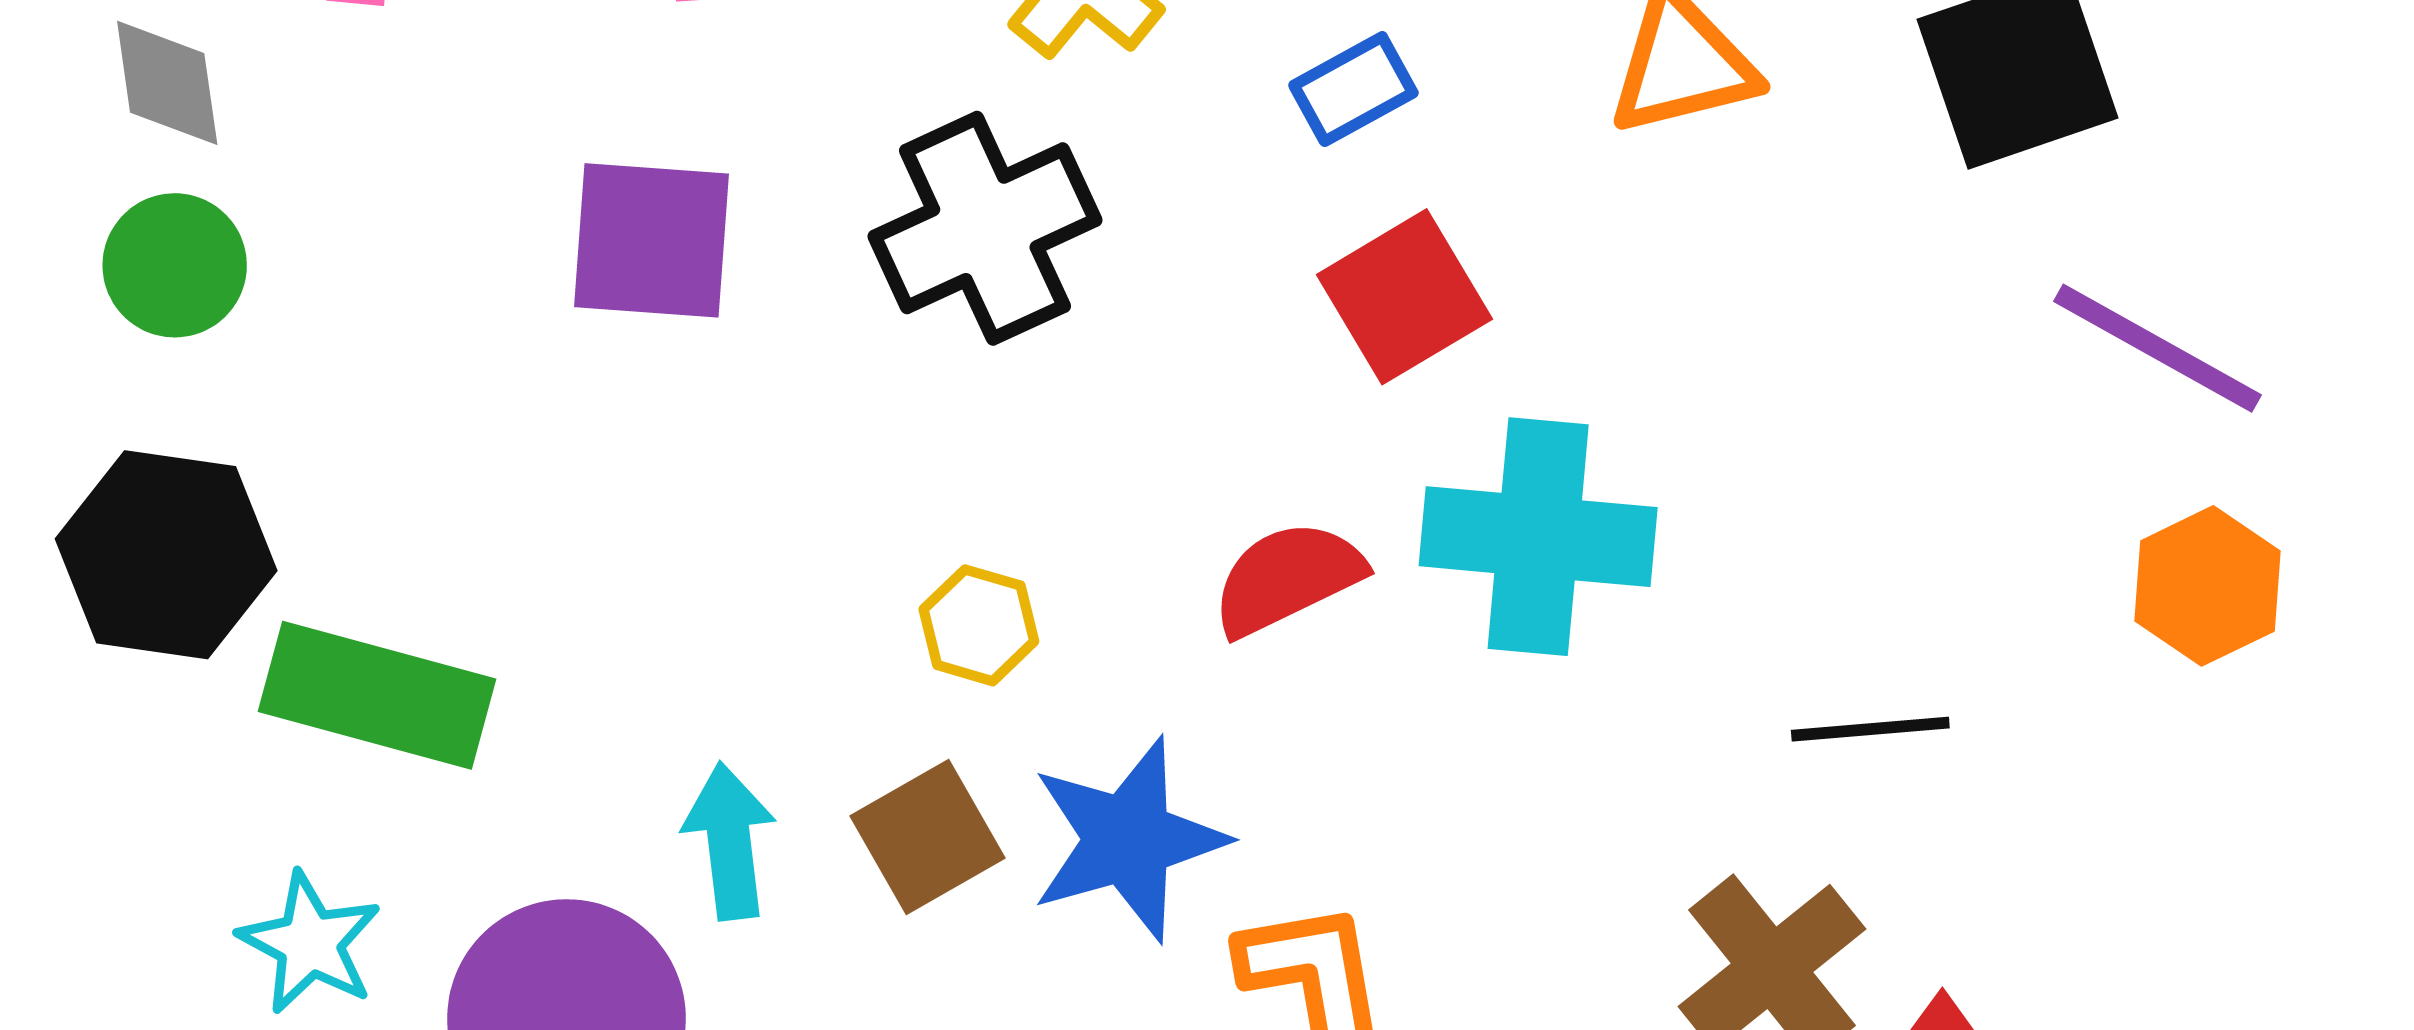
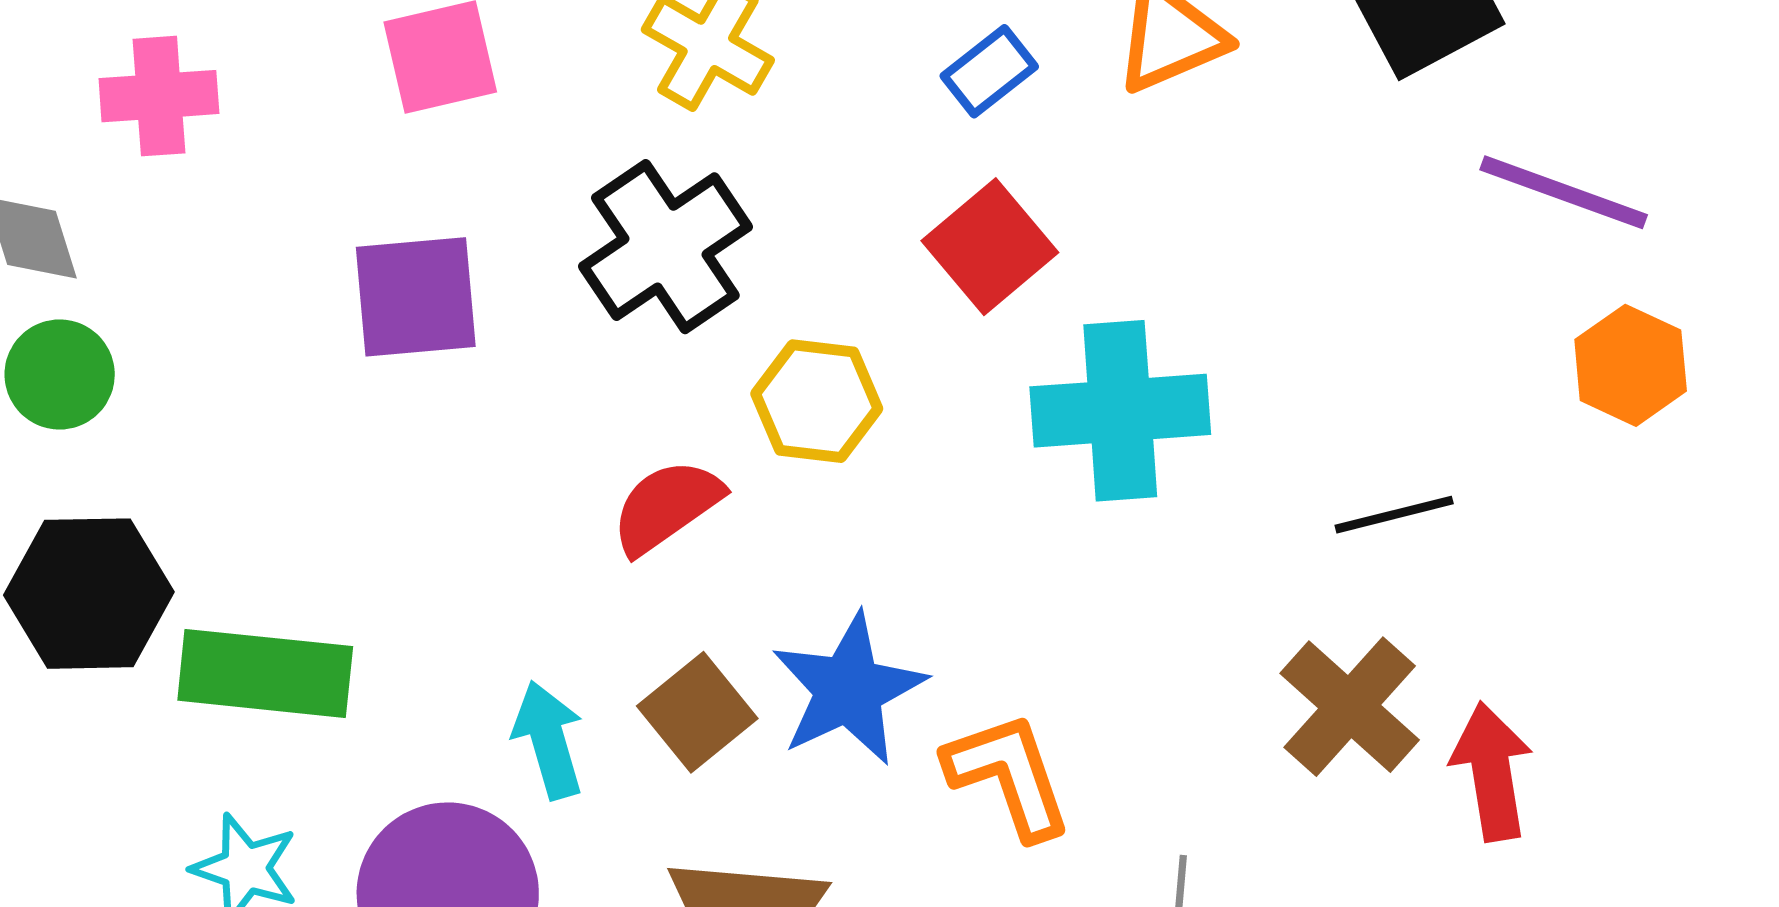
blue rectangle: (1353, 89) -> (989, 71), moved
red semicircle: (1287, 578) -> (667, 506), moved
yellow hexagon: (979, 625) -> (817, 401), moved, size x1.4

